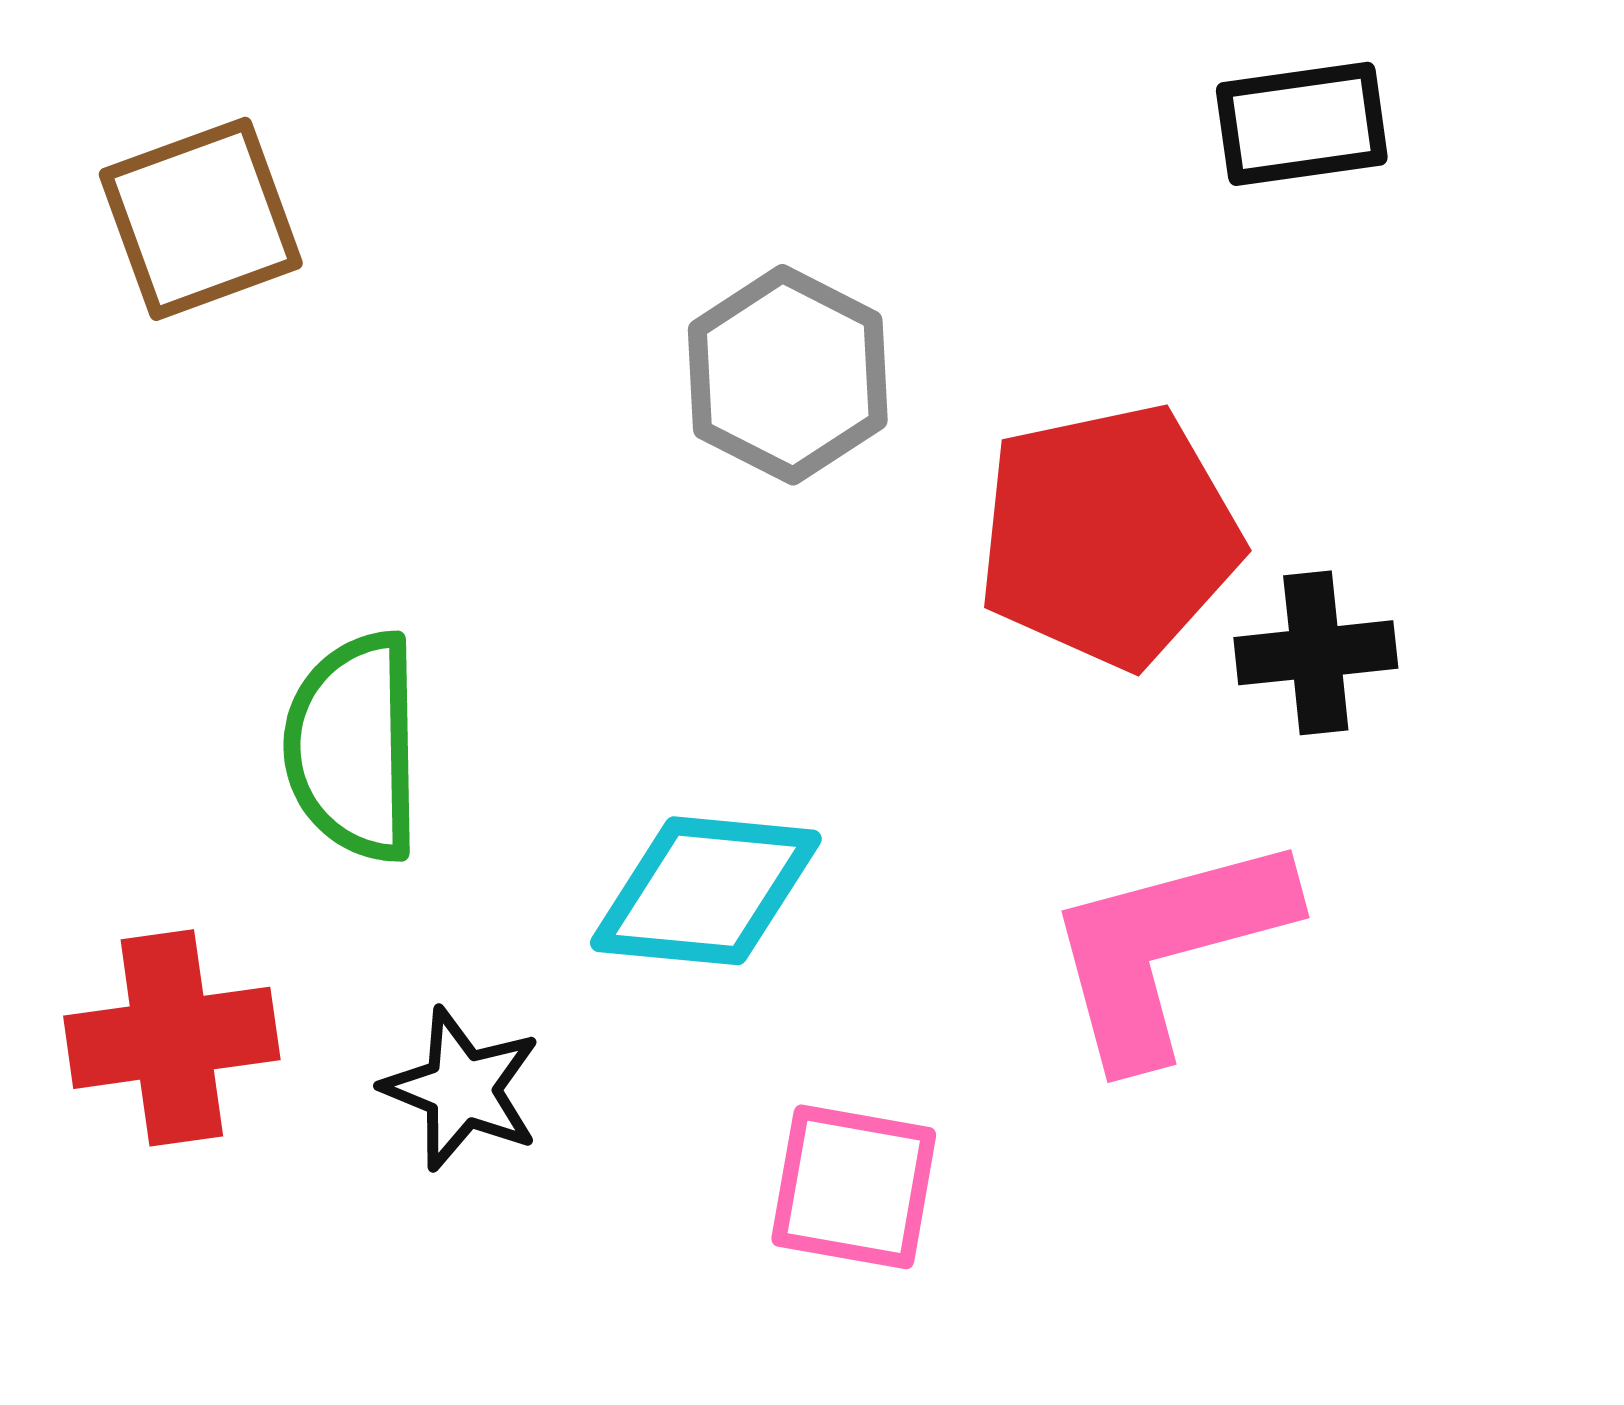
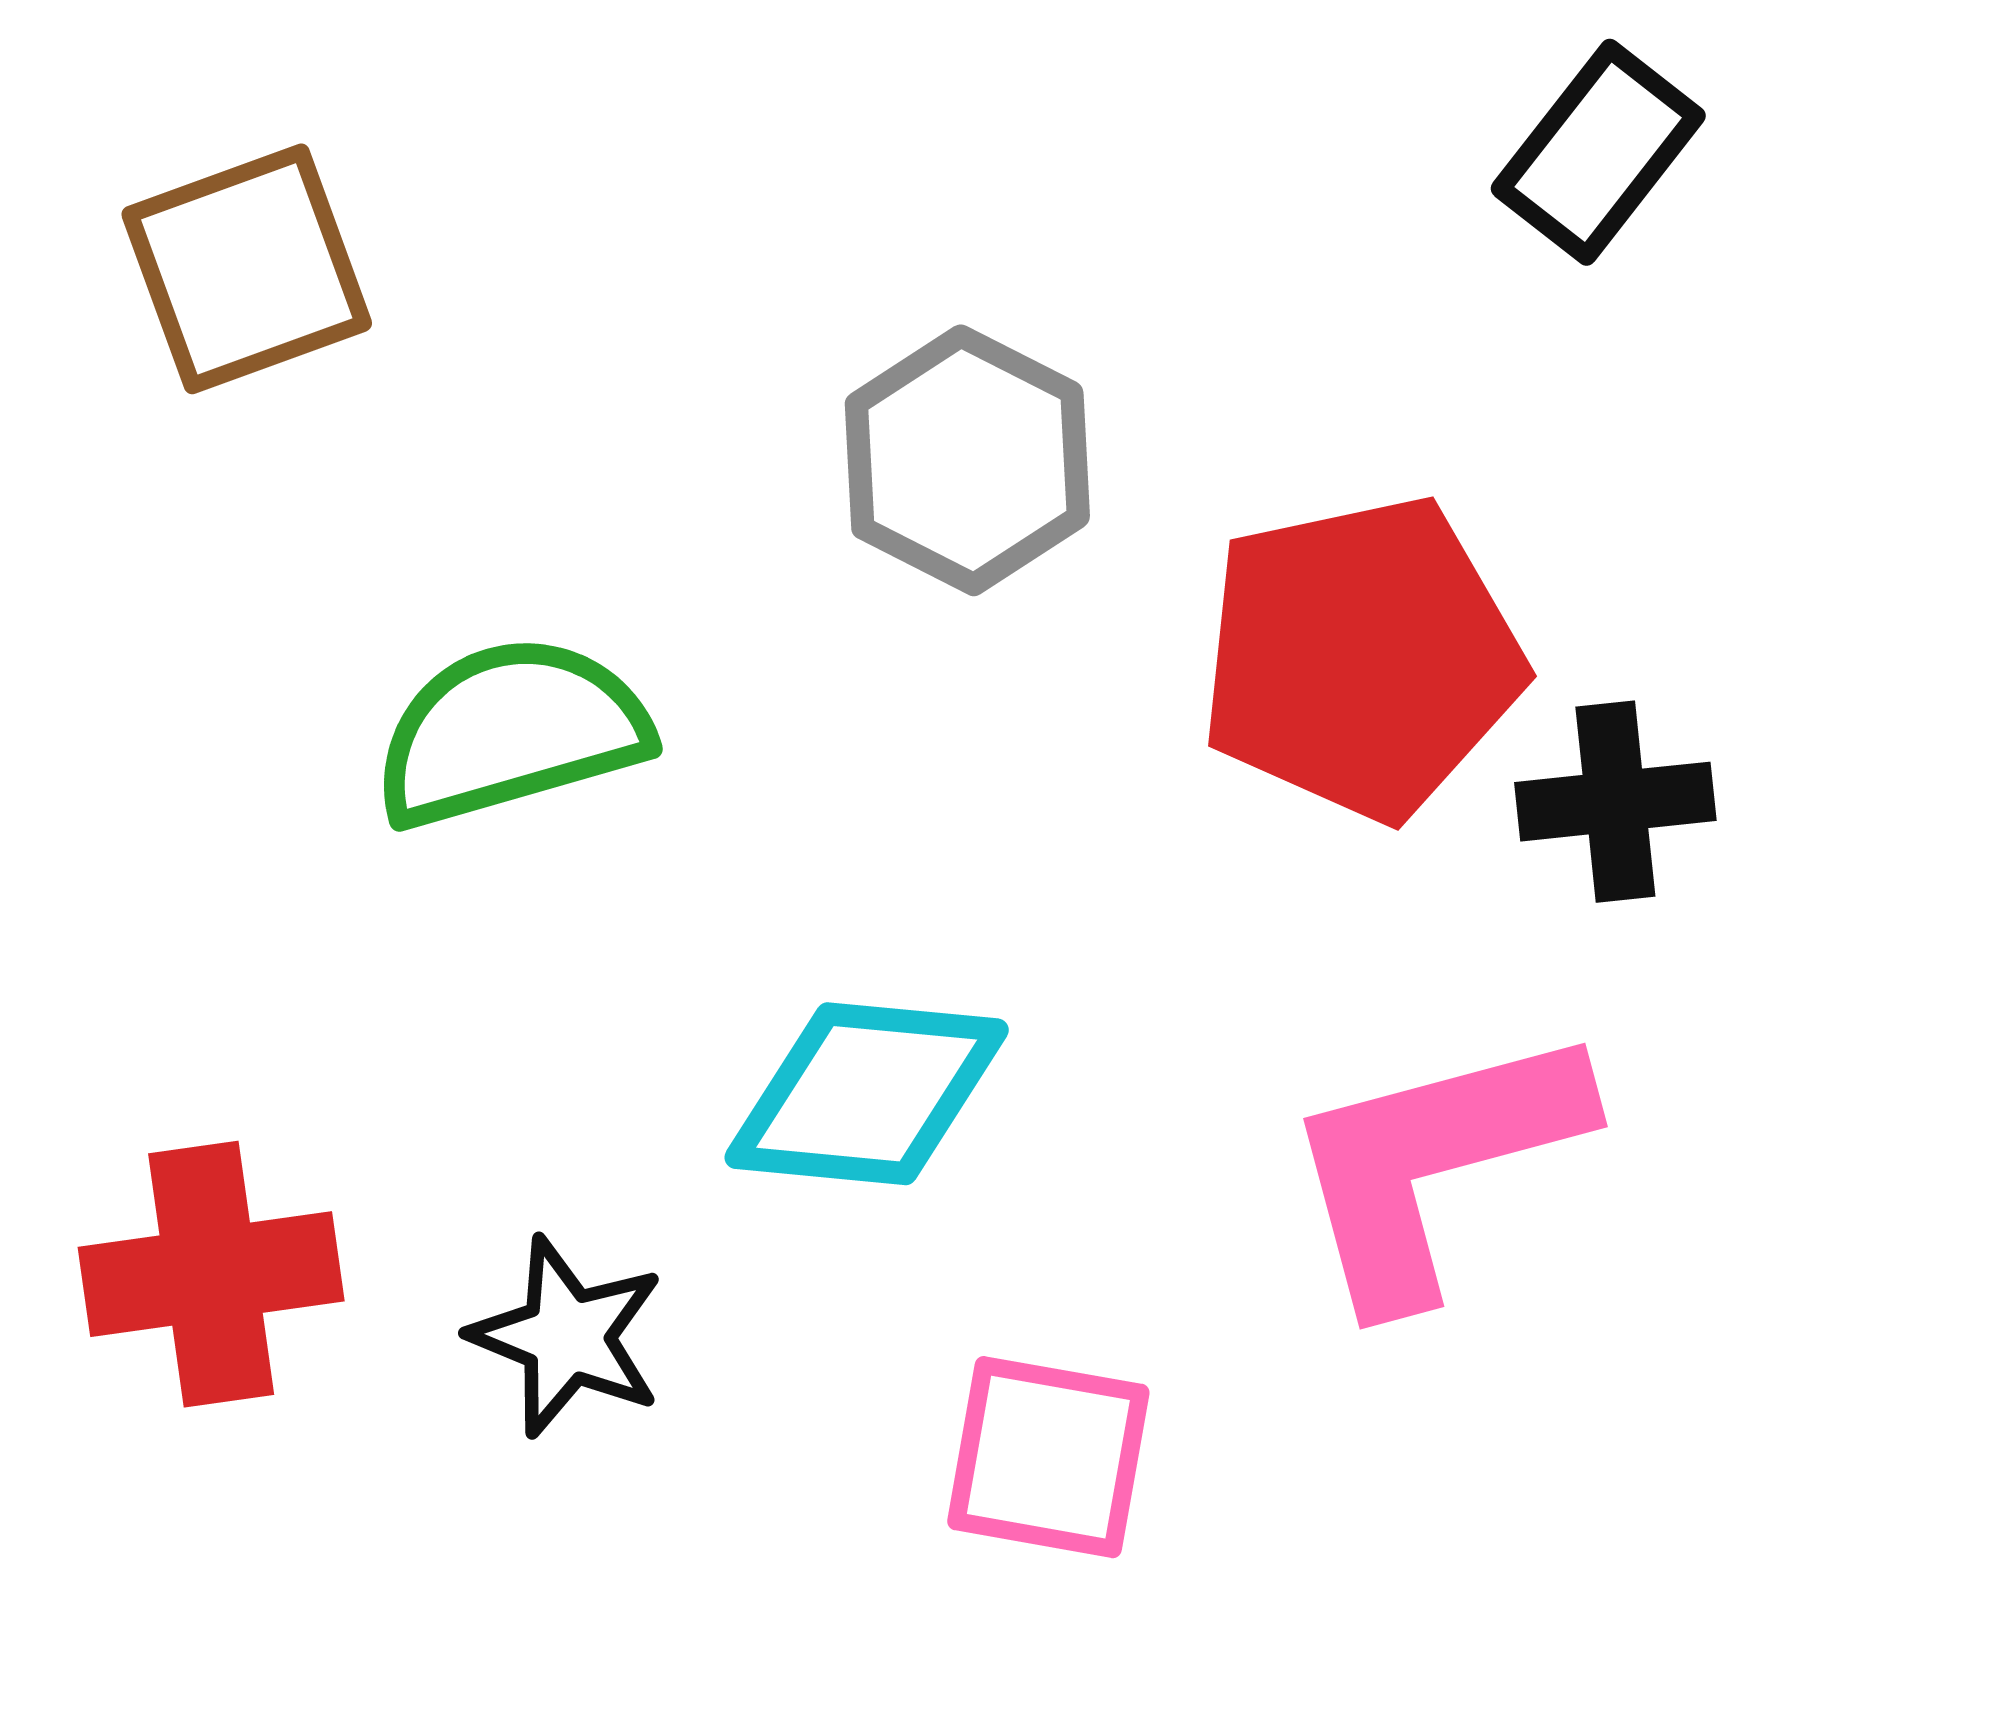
black rectangle: (1302, 124) -> (1598, 152), turned -44
green semicircle: (354, 747) -> (511, 732), moved, turned 75

